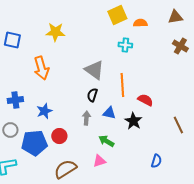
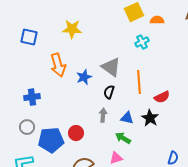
cyan cross: (125, 45) -> (142, 42), turned -32
red semicircle: (145, 100) -> (162, 97), turned 126
blue star: (44, 111) -> (84, 77), moved
blue triangle: (109, 113) -> (127, 118), moved

